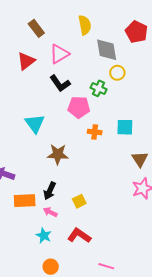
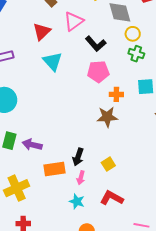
black L-shape: (60, 83) -> (96, 44), moved
green cross: (99, 88) -> (136, 54), moved
cyan triangle: (35, 123) -> (53, 61), moved
brown star: (58, 154) -> (107, 117), moved
pink arrow: (50, 212) -> (81, 178), turned -96

